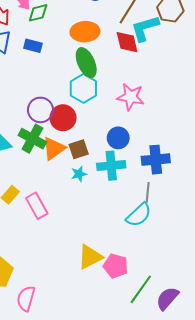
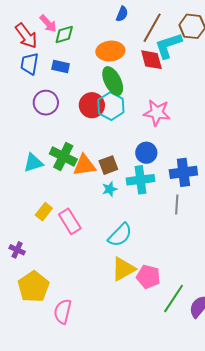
purple circle: (40, 110) -> (46, 103), moved
red circle: (63, 118) -> (92, 105), moved
orange triangle: (54, 148) -> (84, 165), turned 30
cyan semicircle: (139, 215) -> (120, 235), moved

